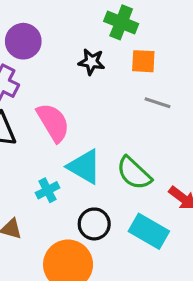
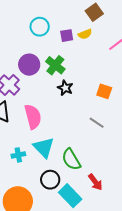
green cross: (121, 22) -> (55, 65), moved
orange square: (143, 61) -> (104, 91), moved
black circle: (94, 224) -> (50, 180), moved

